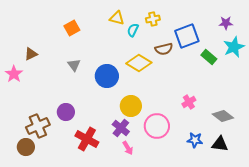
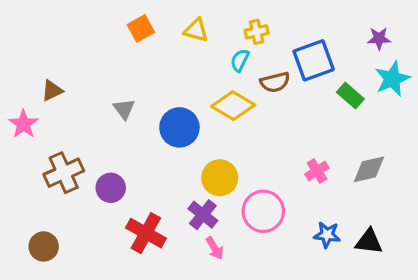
orange square: (72, 28) -> (141, 28), moved
cyan semicircle: (133, 30) -> (240, 60), moved
gray diamond: (223, 116) -> (369, 169), moved, turned -50
brown cross: (38, 126) -> (64, 173), moved

